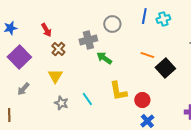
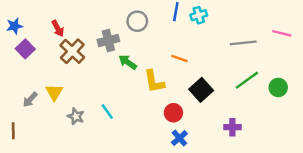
brown cross: (58, 49) -> (72, 51), size x1.5
purple square: (19, 57) -> (25, 49), moved, size x0.7
black square: (165, 68) -> (201, 90), moved
yellow triangle: (55, 76) -> (54, 92), moved
yellow L-shape: (118, 91) -> (154, 81), moved

